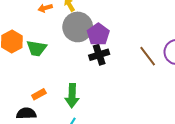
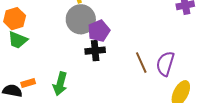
green trapezoid: (37, 48) -> (18, 40), moved
orange rectangle: (39, 94) -> (28, 83), moved

